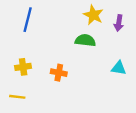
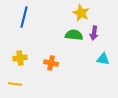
purple arrow: (119, 23) -> (94, 33), moved

